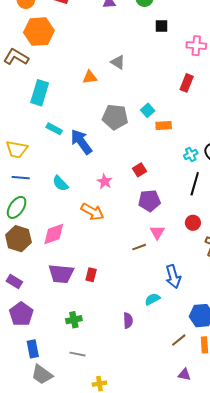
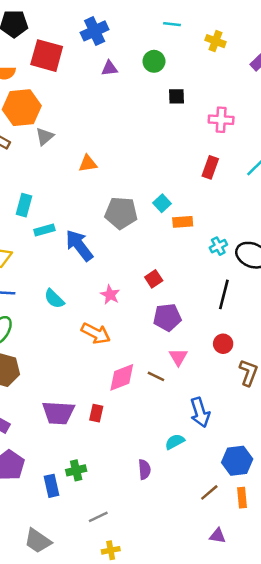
gray triangle: (118, 62) -> (45, 136), moved, turned 49
cyan rectangle: (40, 93) -> (24, 205), moved, size x0.7
cyan rectangle: (54, 129) -> (44, 230), turned -42
cyan cross: (191, 154) -> (218, 246), moved
pink diamond: (54, 234) -> (122, 377), moved
brown line: (139, 247) -> (156, 376), turned 48
blue rectangle: (33, 349) -> (51, 486), moved
gray line: (77, 354) -> (98, 517), moved, turned -35

